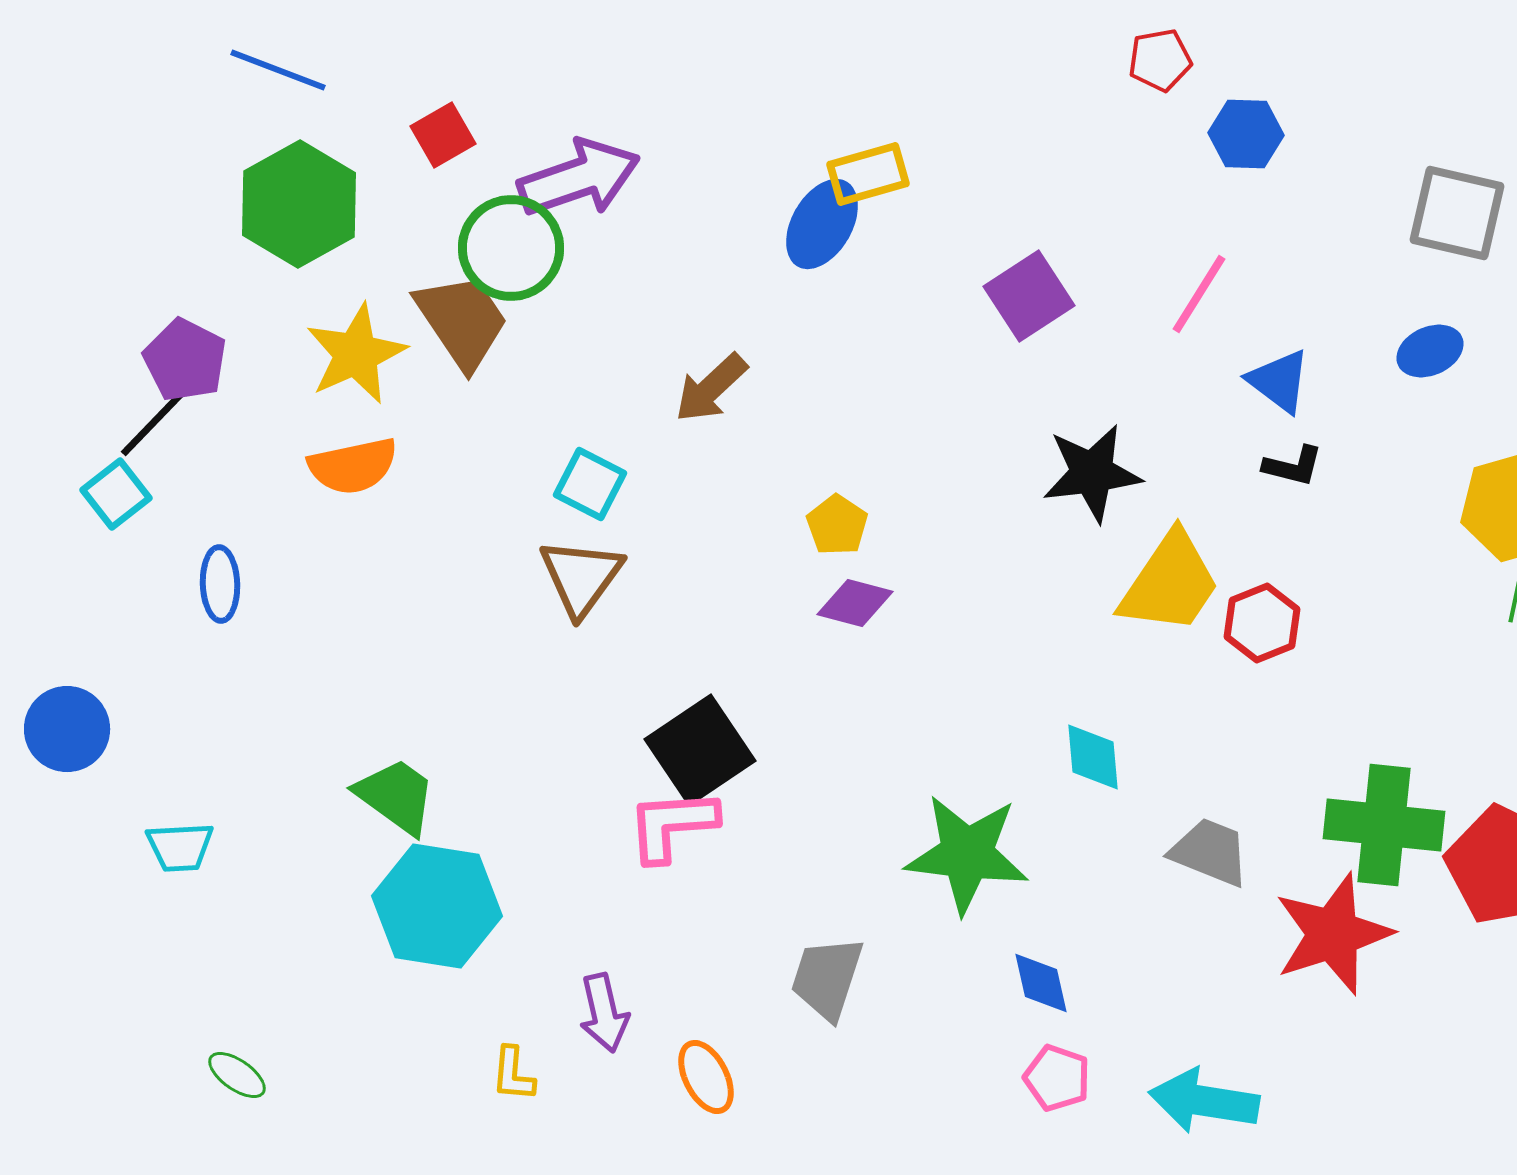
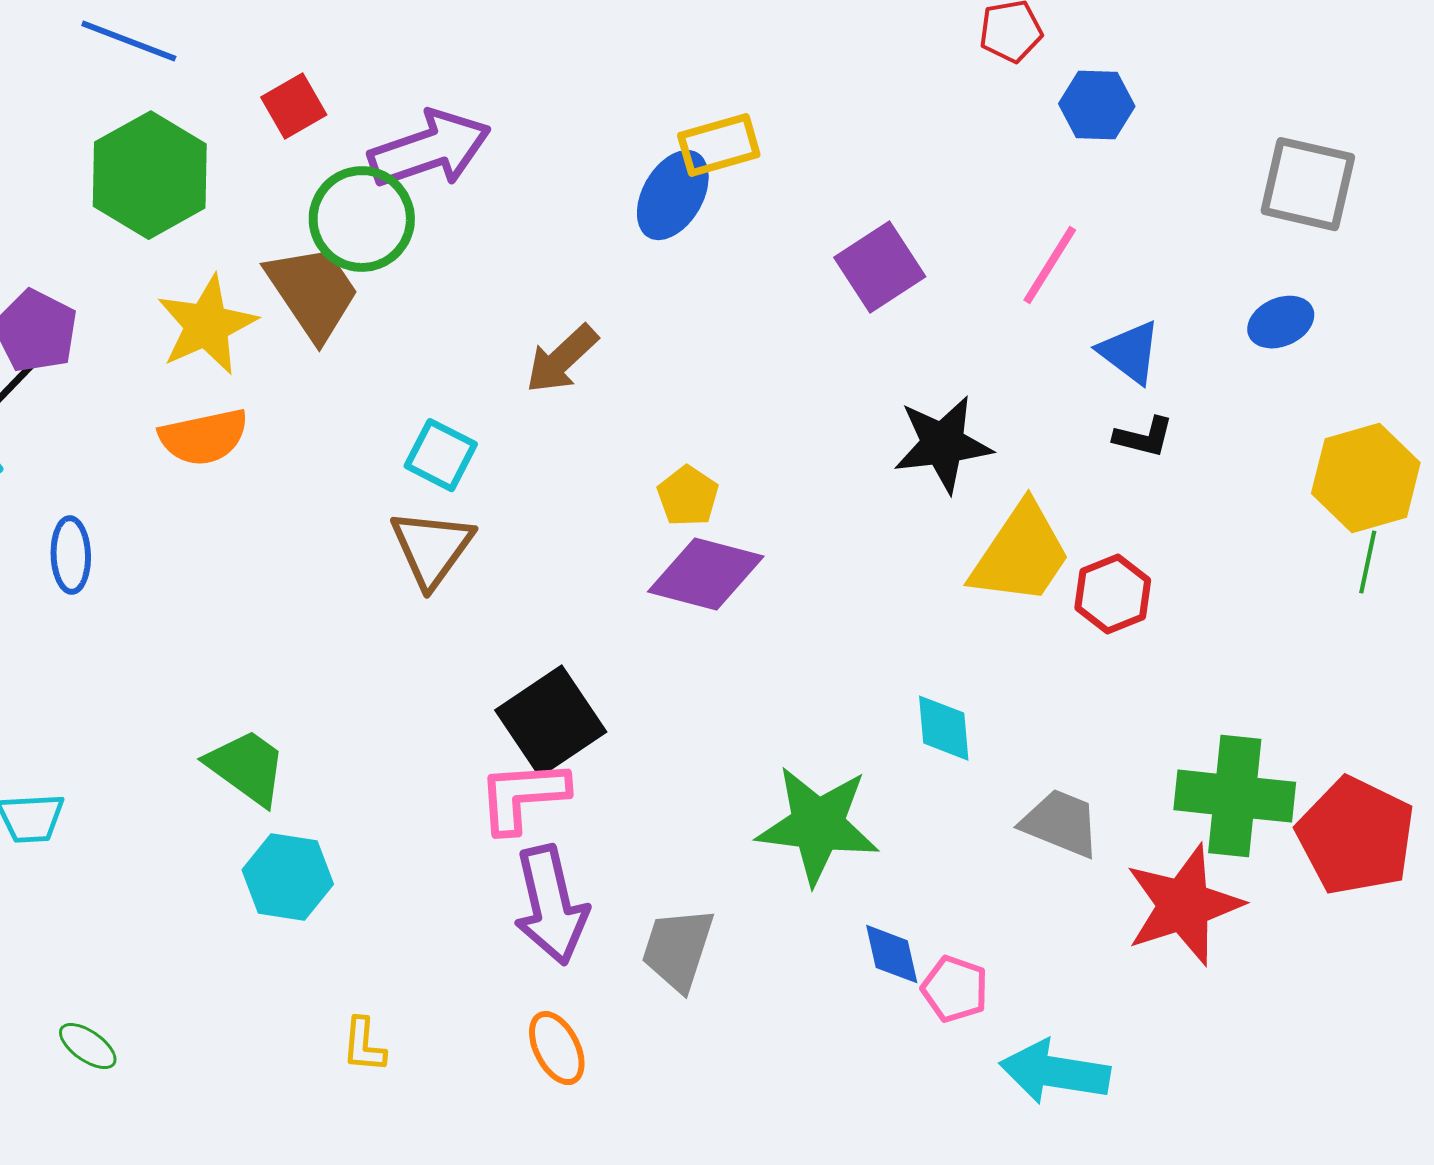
purple diamond: (855, 603) -> (706, 574), size x1.5
cyan hexagon: (437, 906) -> (288, 877), size x0.7
purple arrow: (604, 1013) -> (551, 905), moved, size x1.5
pink pentagon: (1057, 1078) -> (955, 989), moved

